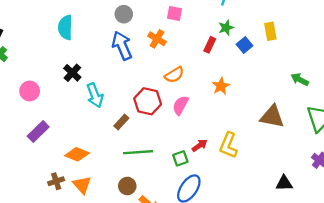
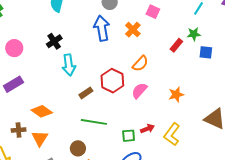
blue square: (244, 45) -> (206, 52), turned 32
orange semicircle: (174, 75) -> (140, 64), turned -30
orange star: (221, 86) -> (176, 95), moved

